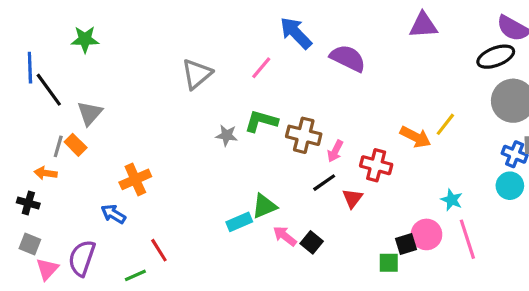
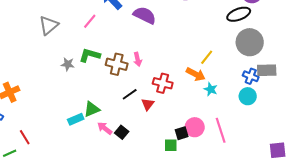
orange arrow: (415, 137) -> (196, 74), moved
pink arrow: (335, 151) -> (138, 59), moved, turned -40
cyan star: (452, 200) -> (211, 89), moved

